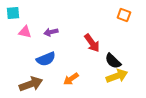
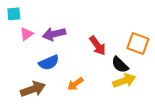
orange square: (124, 15) -> (138, 44), moved, size x1.5
pink triangle: (25, 32) -> (27, 34), turned -48
purple arrow: (51, 32) -> (54, 34), size x1.5

